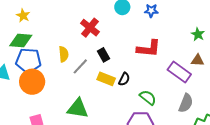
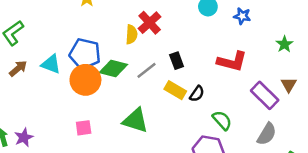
red cross: (90, 28) -> (150, 23), moved
green star: (198, 34) -> (284, 44), moved
green diamond: (21, 41) -> (113, 68), moved
yellow semicircle: (64, 54) -> (131, 34), moved
brown triangle: (197, 60) -> (289, 85), turned 48

